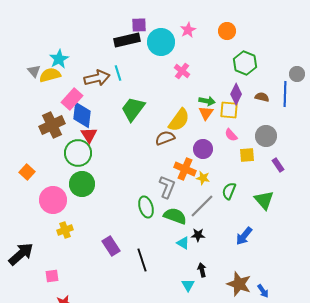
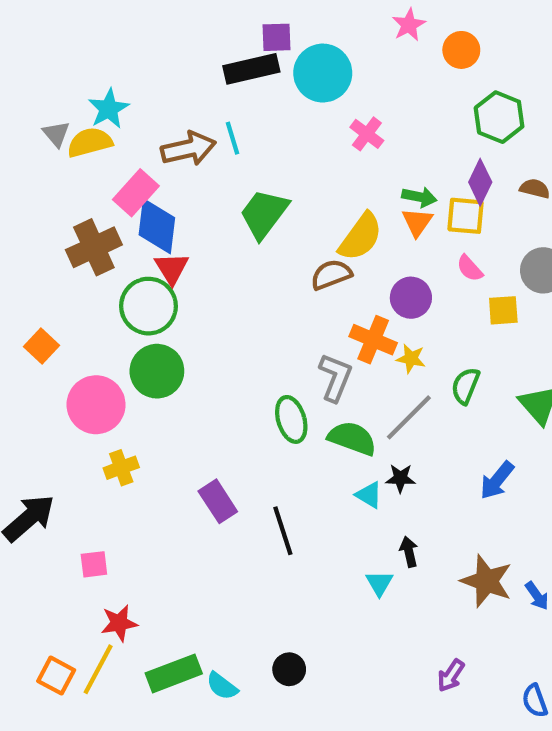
pink star: (188, 30) -> (409, 25), moved

